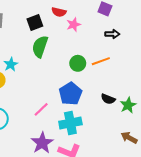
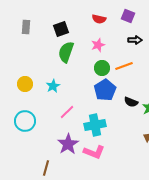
red semicircle: (59, 12) -> (99, 19), moved
pink star: (74, 25) -> (98, 45), moved
cyan star: (11, 64) -> (53, 86), moved
blue pentagon: (70, 94) -> (105, 90), moved

